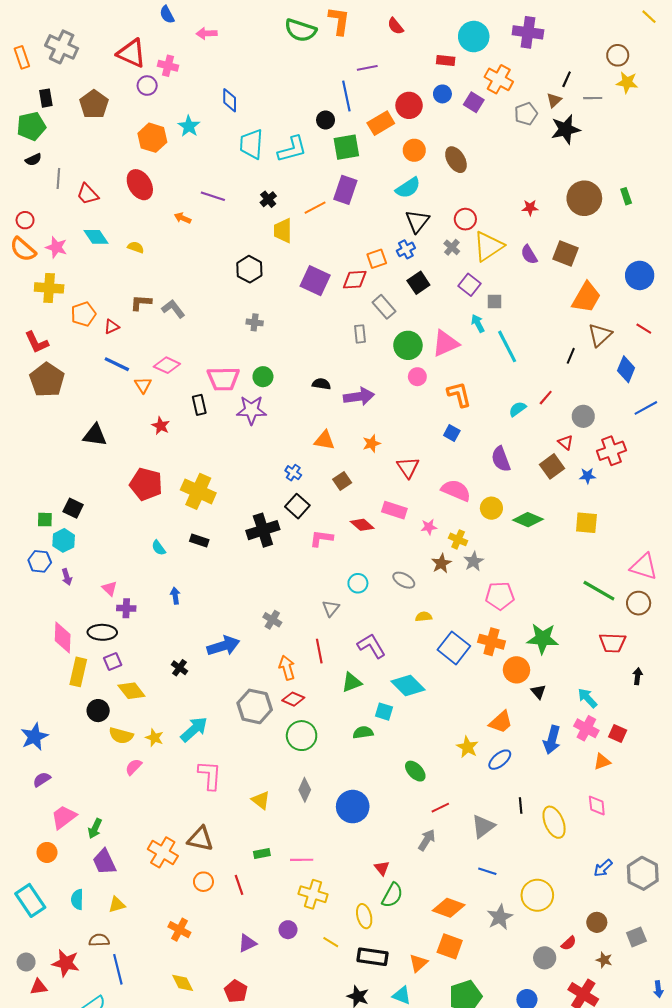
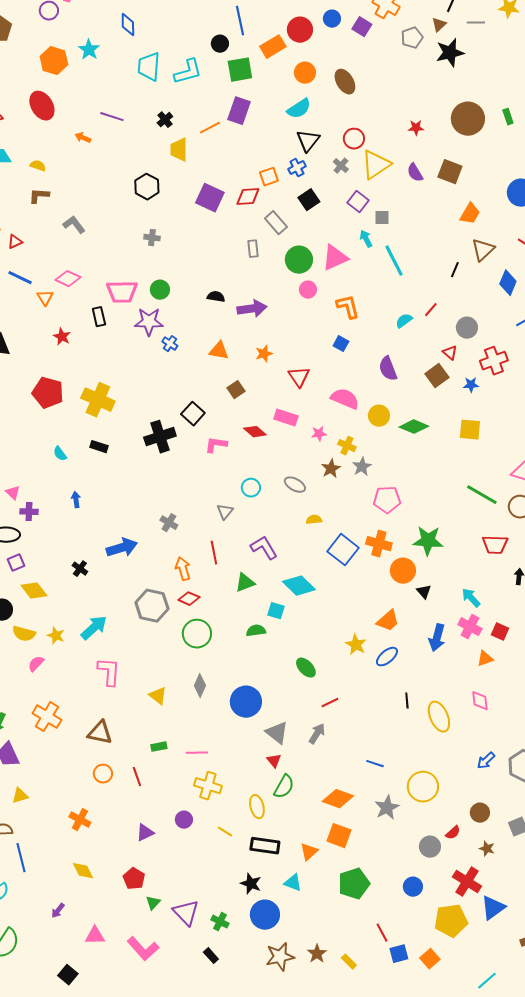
orange trapezoid: (586, 297) -> (470, 214), size x0.7
brown L-shape: (141, 303) -> (39, 196), moved
blue cross: (293, 473) -> (170, 344), moved
gray triangle: (483, 826) -> (277, 733), moved, turned -45
orange cross: (163, 852) -> (47, 717), moved

